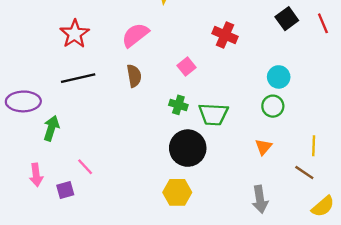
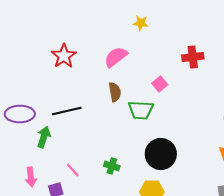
red cross: (225, 35) -> (193, 57), turned -30
black line: (78, 78) -> (67, 111), moved
green cross: (178, 105) -> (112, 166), moved
green trapezoid: (213, 114) -> (141, 110), moved

